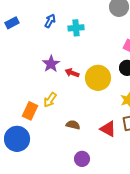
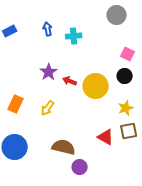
blue arrow: (50, 21) -> (48, 29), turned -40
orange rectangle: (30, 111) -> (16, 104), moved
brown semicircle: (73, 125) -> (64, 147), moved, size x1.6

